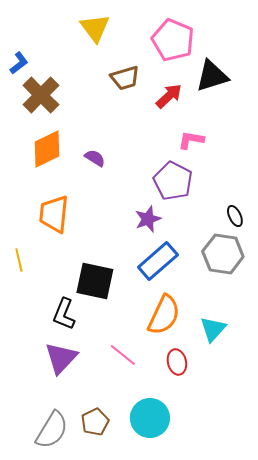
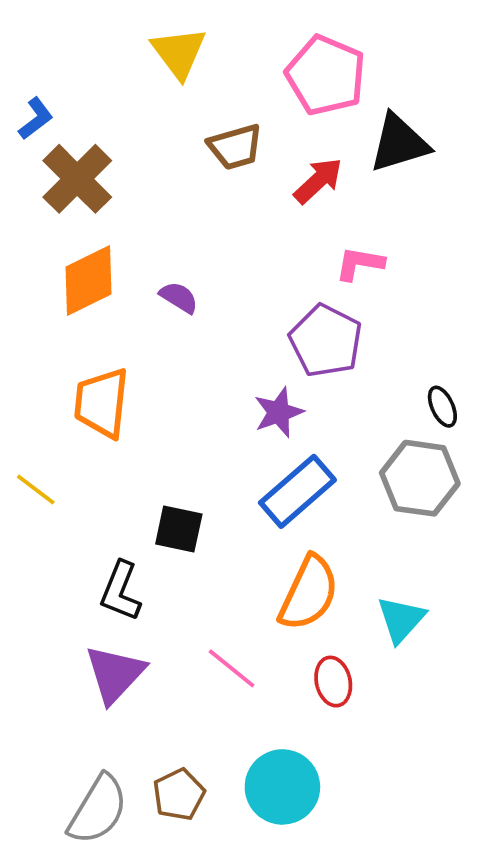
yellow line: (19, 260) -> (36, 489), turned -40
black square: (95, 281) -> (179, 529), size x0.7

